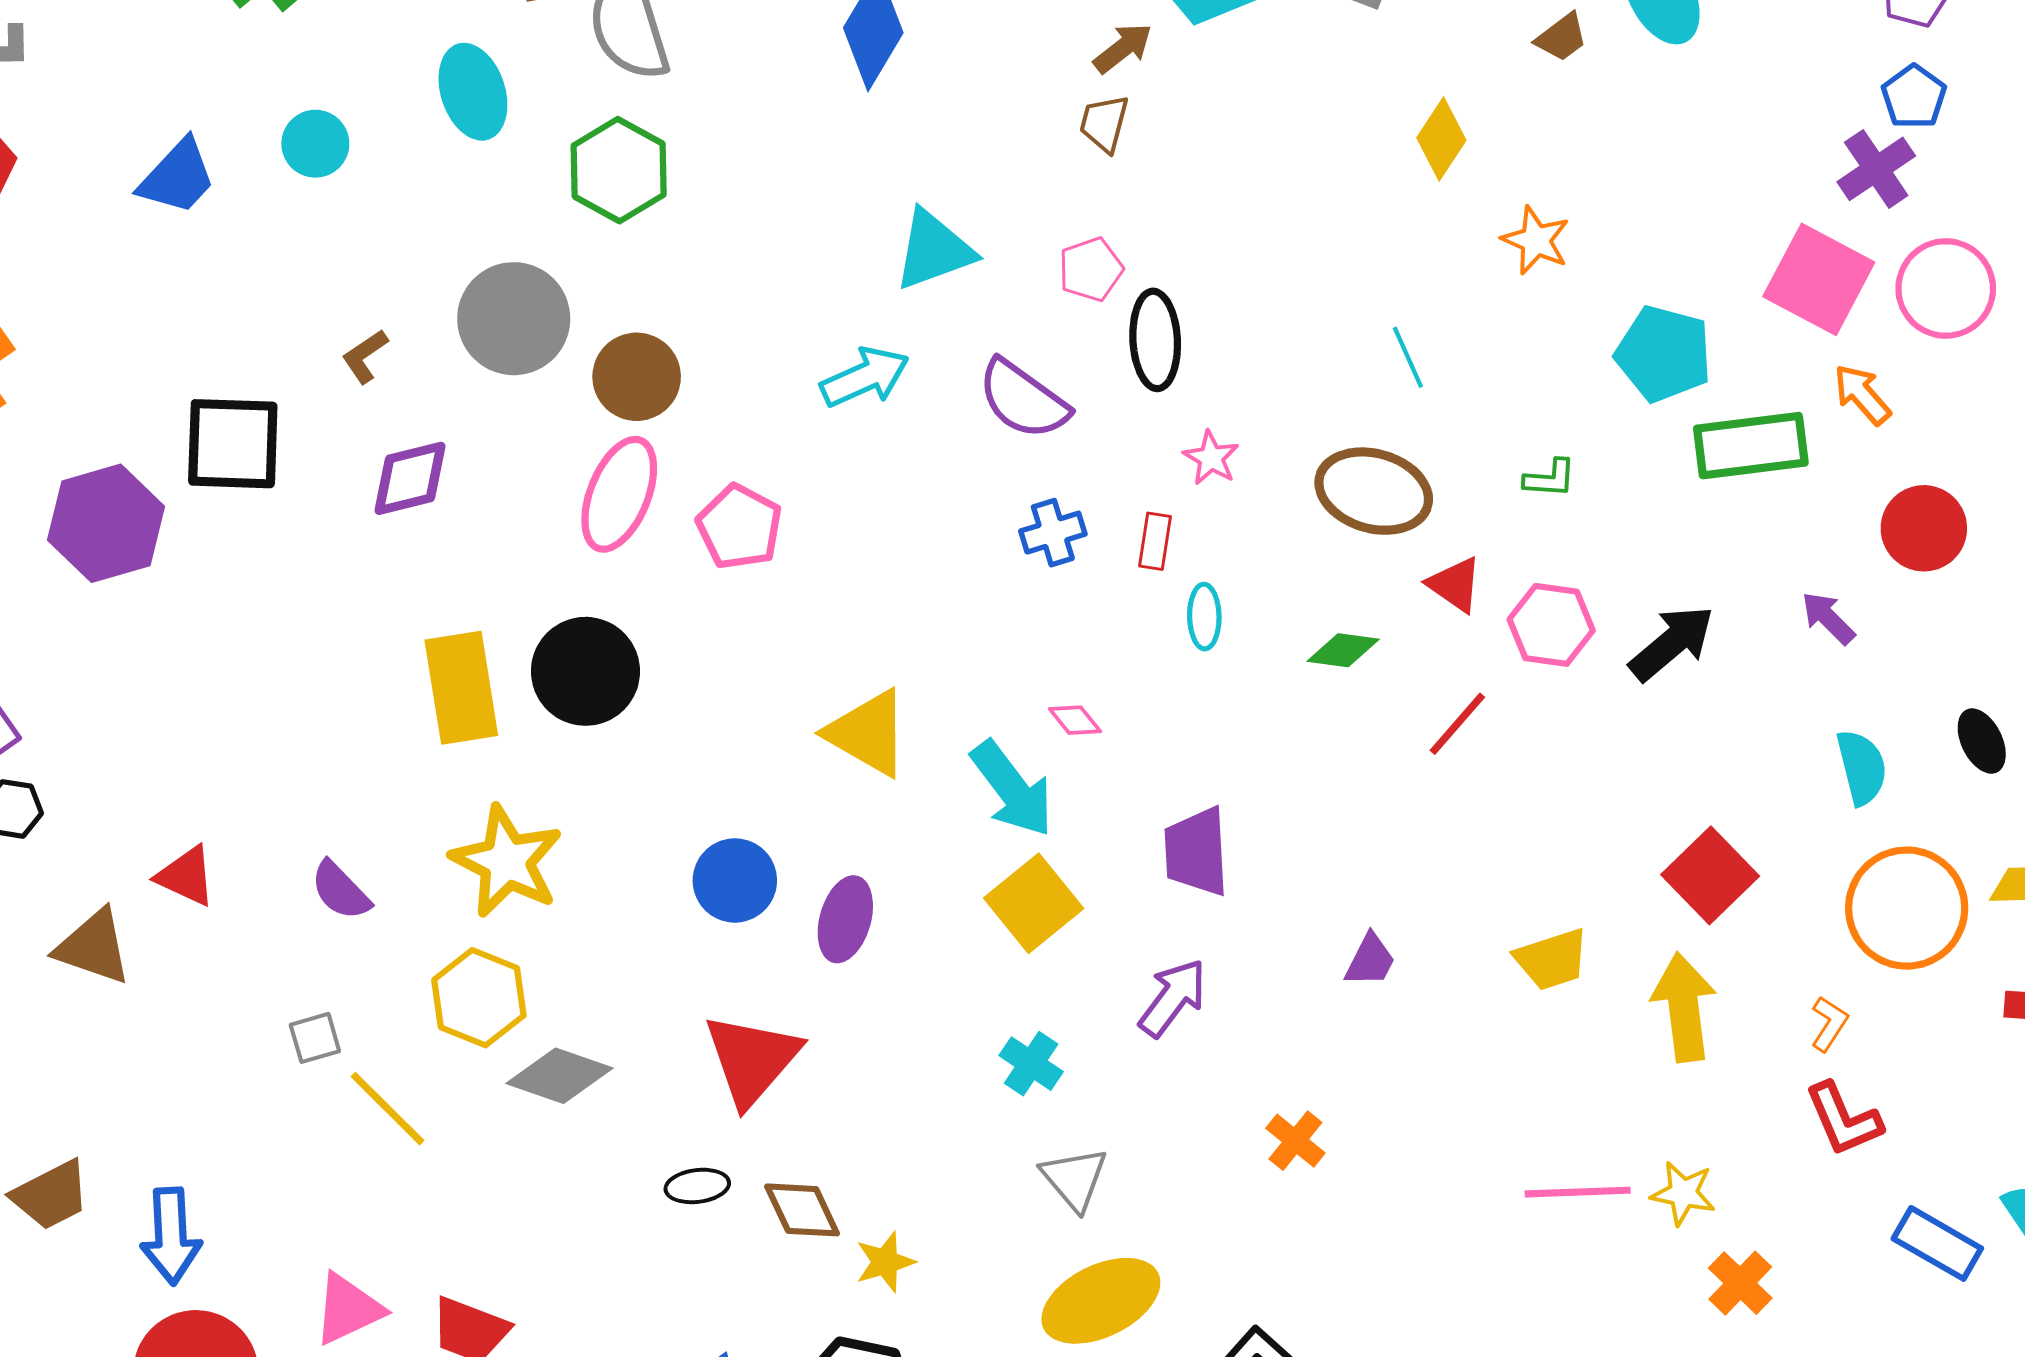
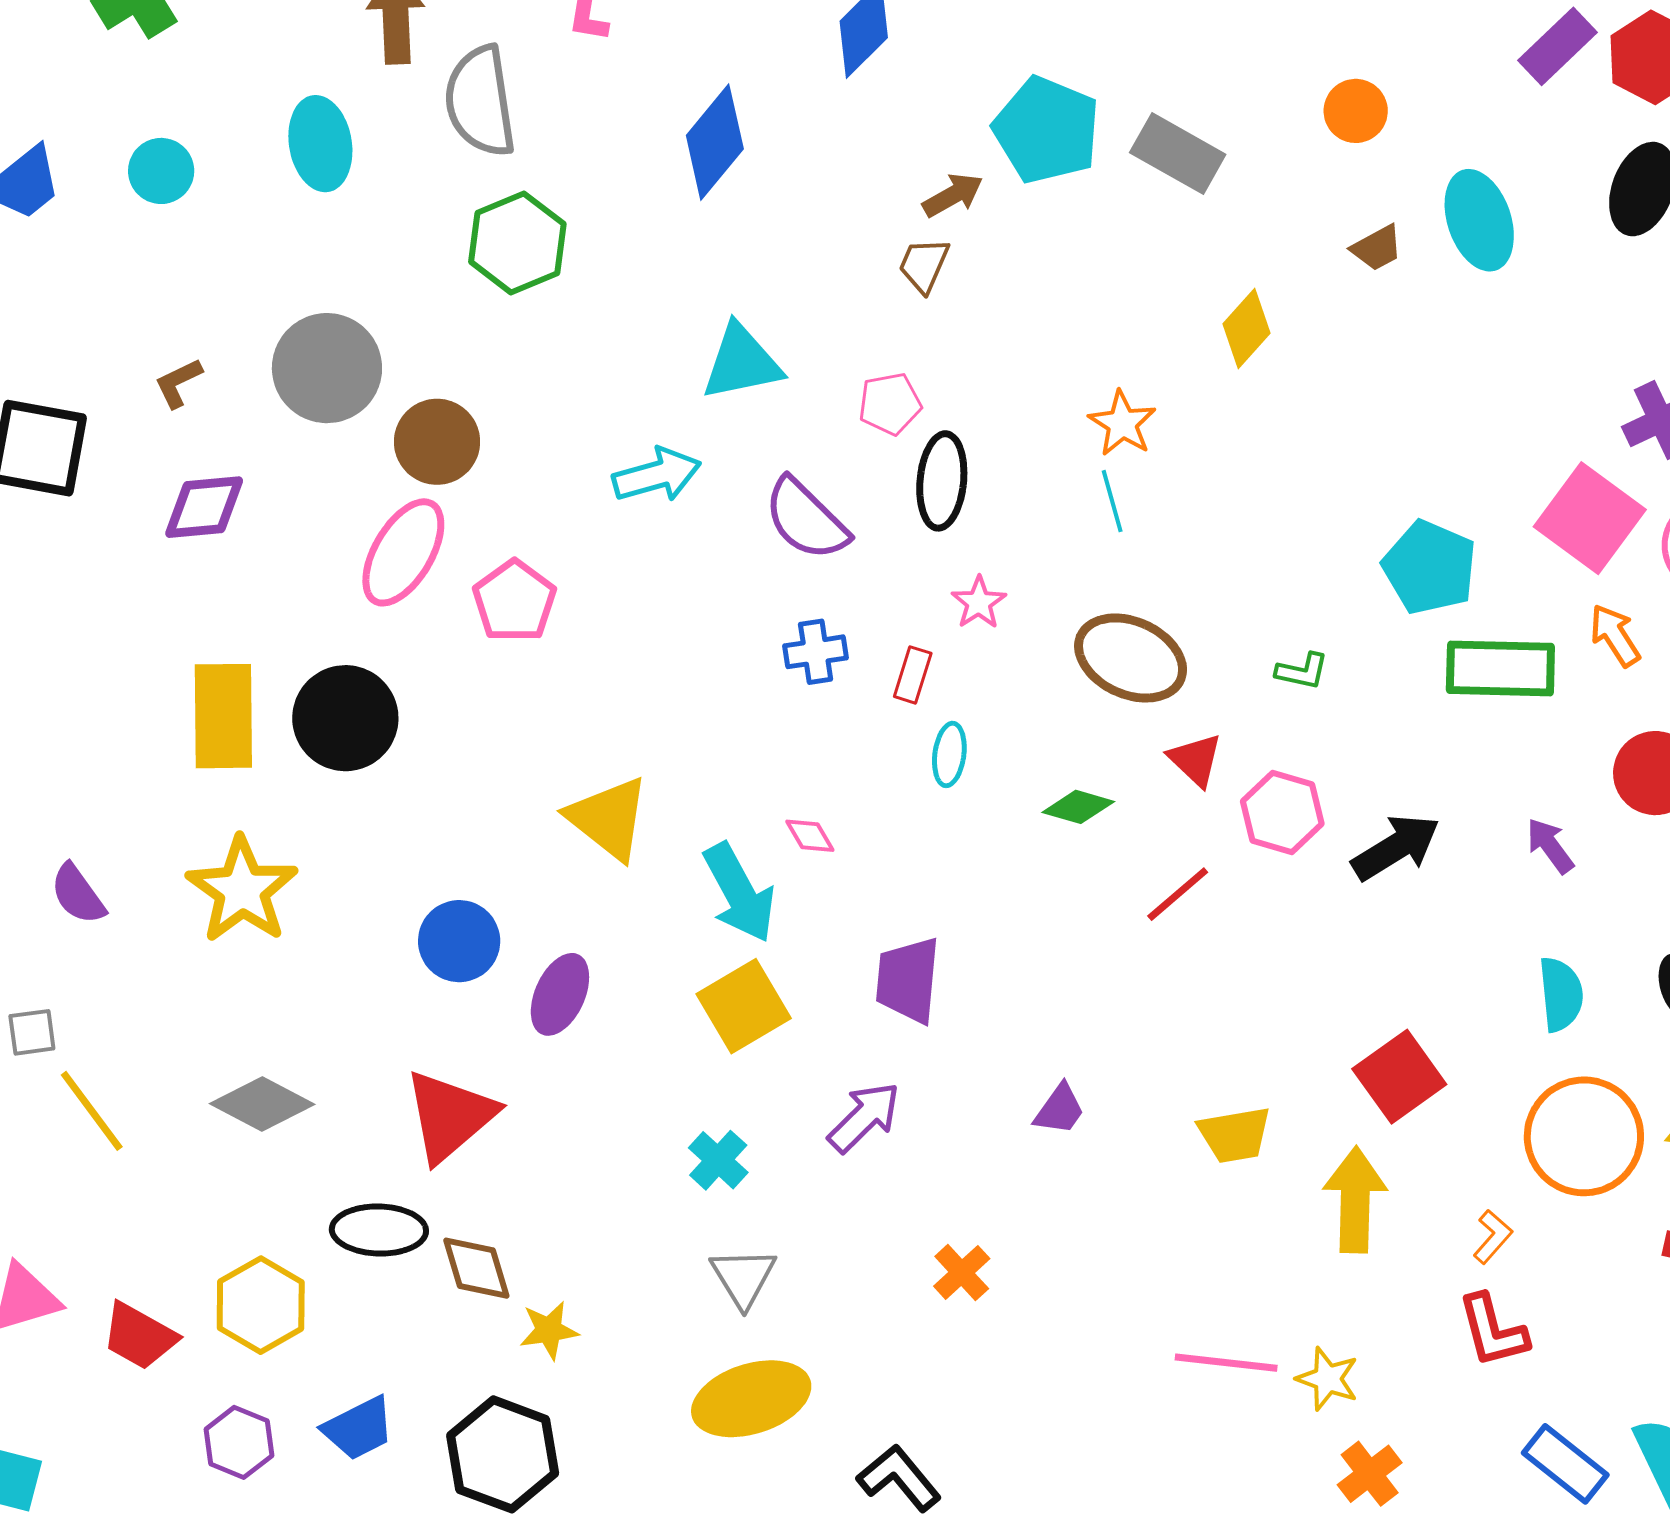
green hexagon: (619, 170) -> (517, 243), moved
orange star: (1536, 240) -> (1122, 423), moved
cyan line: (1408, 357) -> (1112, 501), moved
yellow hexagon: (479, 998) -> (261, 1305), moved
black ellipse: (697, 1186) -> (379, 1230), size x1.5

